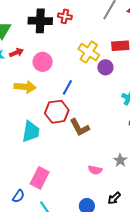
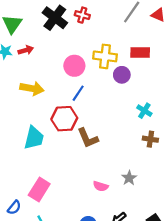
black cross: (40, 21) -> (55, 18), turned 30
yellow cross: (89, 52) -> (105, 56), turned -30
pink circle: (43, 62) -> (74, 66), moved

